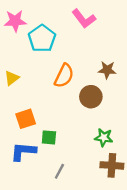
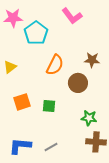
green square: (49, 137) -> (49, 106), moved
blue L-shape: (23, 151) -> (20, 146), moved
gray line: (59, 171) -> (51, 147), turned 32

